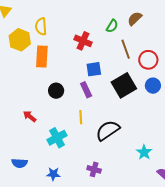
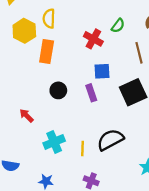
green semicircle: (112, 26) -> (118, 26), moved
yellow line: (81, 117) -> (82, 149), moved

